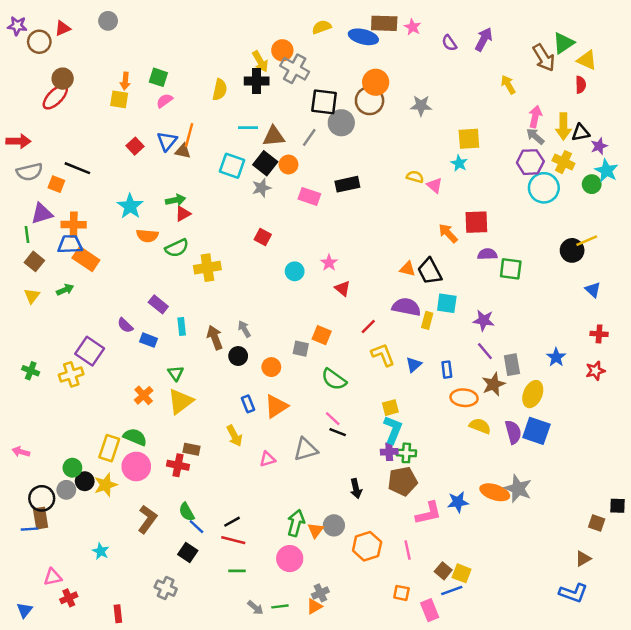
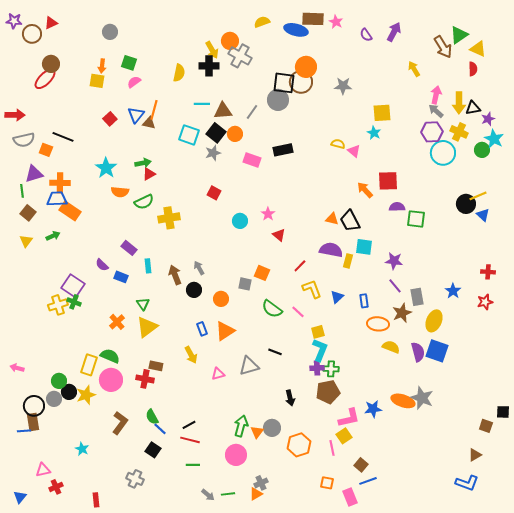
gray circle: (108, 21) -> (110, 32), moved
black square: (324, 102) -> (284, 83), moved
blue triangle: (593, 290) -> (483, 215), moved
green cross: (31, 371) -> (74, 302), moved
pink line: (333, 419) -> (298, 312), moved
yellow square: (462, 573) -> (344, 436), moved, turned 35

